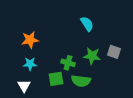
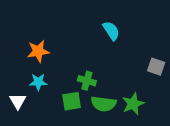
gray square: (114, 52) -> (156, 67), moved
green star: (92, 56) -> (133, 104), moved, turned -30
white triangle: (24, 86) -> (18, 101), moved

